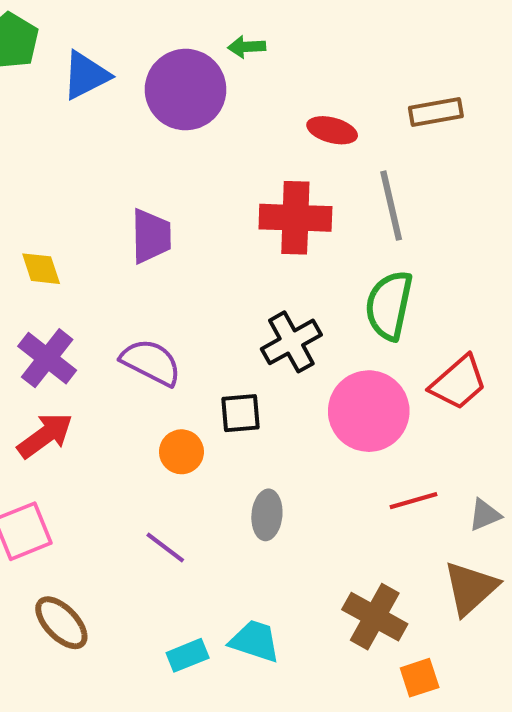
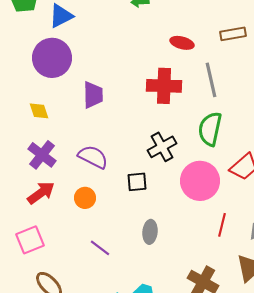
purple circle: (186, 90) -> (52, 58), moved
orange circle: (181, 452) -> (85, 198), moved
red line: (413, 501) -> (222, 225), turned -60

